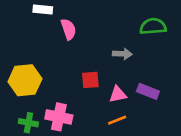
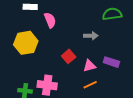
yellow hexagon: (25, 80) -> (26, 43), moved
red square: (90, 80) -> (69, 56), turned -32

